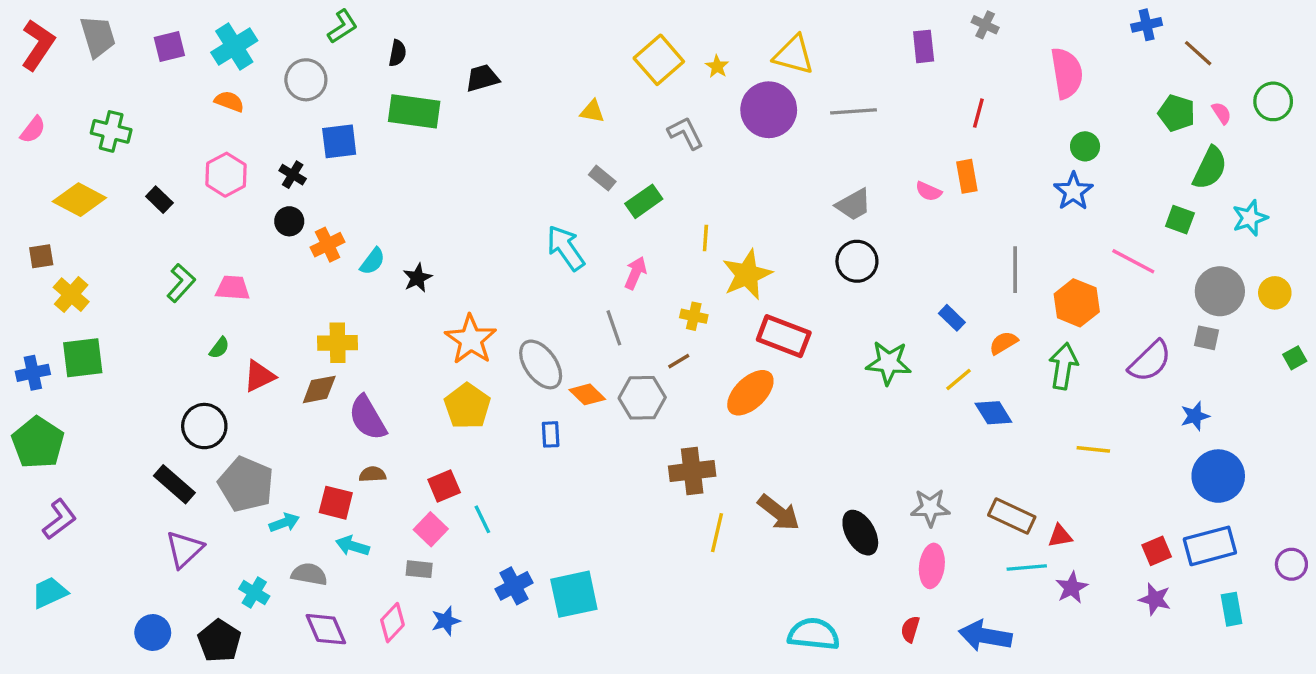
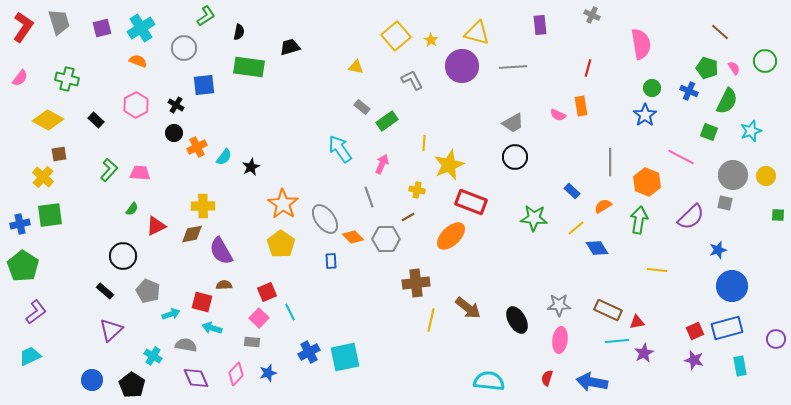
blue cross: (1147, 25) -> (689, 91), moved, turned 36
purple rectangle: (924, 46) -> (540, 25), moved
brown square: (41, 256) -> (59, 154), moved
green square: (1295, 358) -> (778, 215), turned 32
black rectangle: (174, 484) -> (105, 291), size x0.7
gray pentagon: (246, 484) -> (148, 291), size x0.7

